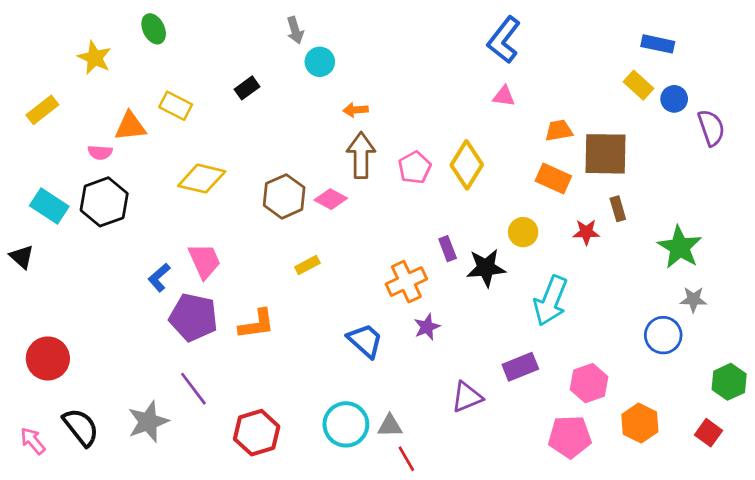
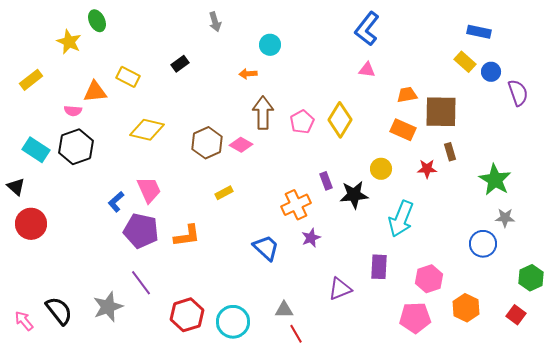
green ellipse: (154, 29) -> (97, 21), moved
cyan circle: (320, 62) -> (270, 45), moved
orange arrow: (356, 110) -> (248, 74), moved
red circle: (48, 358) -> (31, 224), moved
purple rectangle: (520, 367) -> (379, 267), turned -65
cyan circle: (346, 424) -> (233, 322), moved

